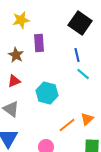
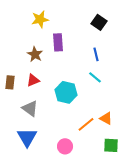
black square: (80, 23) -> (99, 22), size x0.7
cyan line: (83, 74) -> (95, 77), moved
orange triangle: (87, 119) -> (106, 118), turned -48

